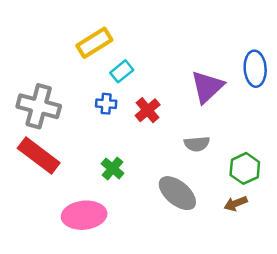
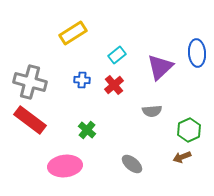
cyan rectangle: (122, 71) -> (117, 55), moved
gray ellipse: (177, 193) -> (132, 164), moved, size x0.7

